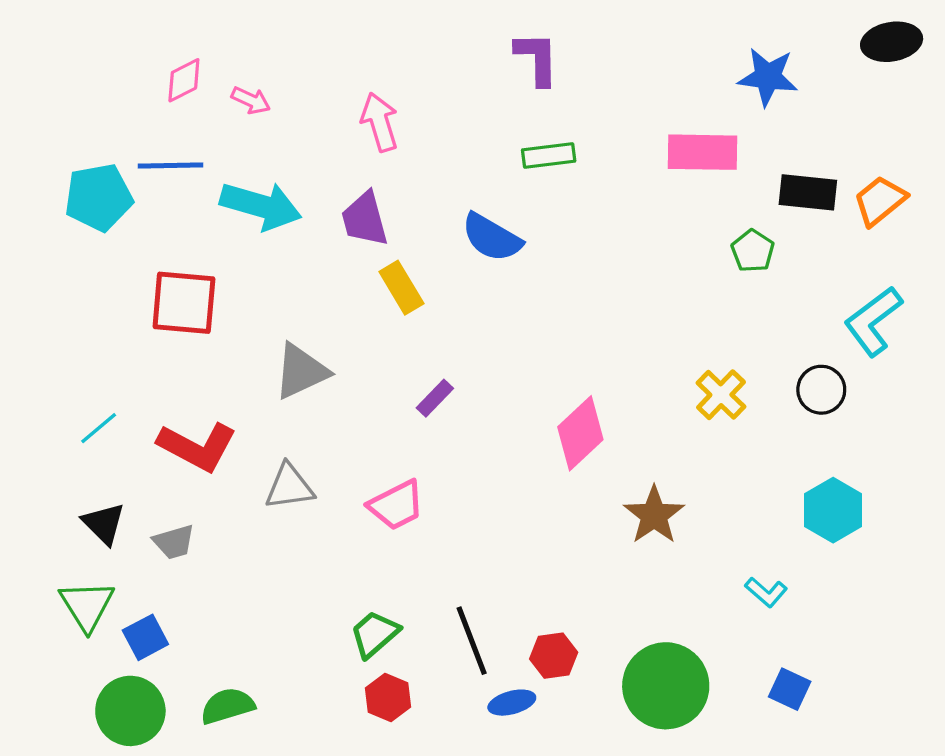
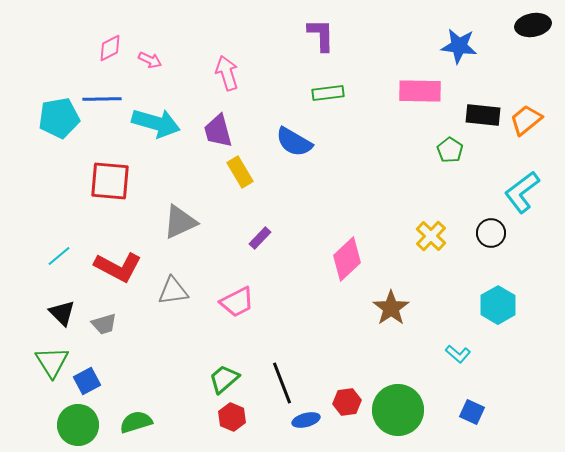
red hexagon: (554, 656) -> (347, 402), moved

